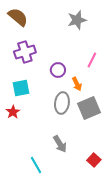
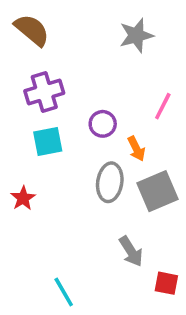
cyan square: (21, 88) -> (48, 142), moved
gray arrow: (60, 144) -> (131, 251), moved
red square: (94, 160) -> (166, 283), turned -32

